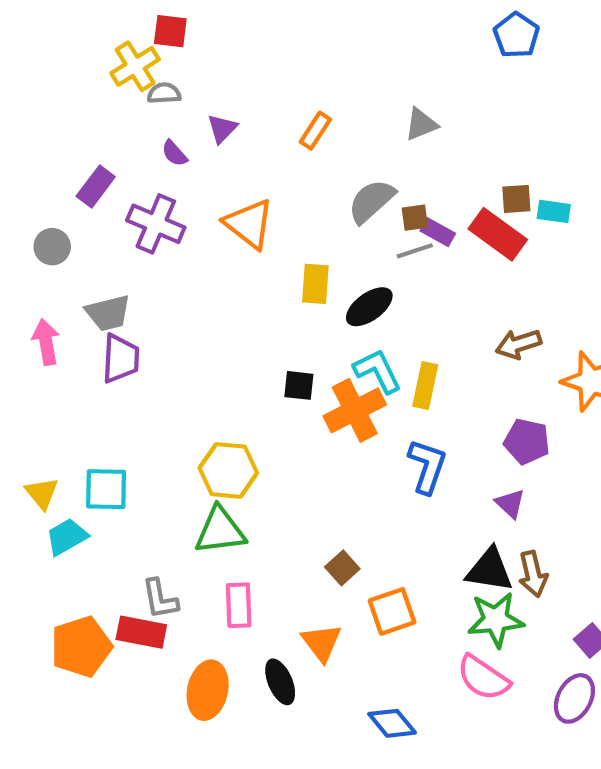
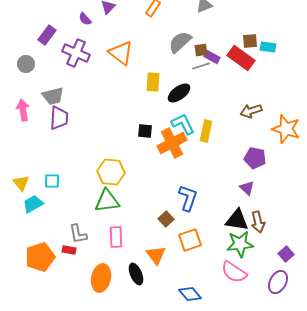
blue L-shape: (427, 466) -> (188, 198), moved
cyan square: (106, 489) -> (52, 181), size x0.7
red rectangle: (141, 632) -> (69, 250), size x0.6

